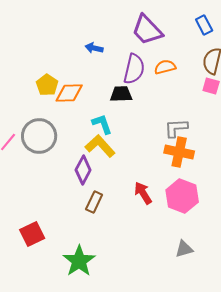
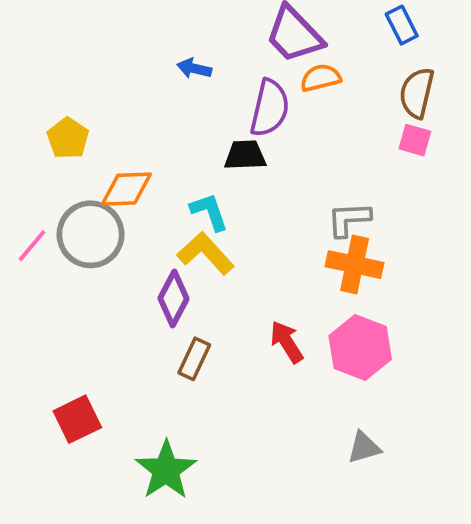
orange semicircle: (165, 67) -> (321, 78), moved
yellow pentagon: (47, 85) -> (68, 138), moved
orange diamond: (69, 93) -> (126, 189), moved

